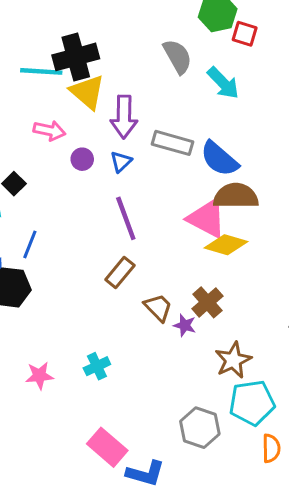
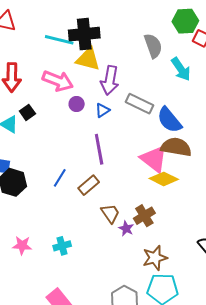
yellow triangle: (87, 92) -> (88, 59), turned -36
pink arrow: (49, 131) -> (58, 81), size x1.4
blue line: (30, 244) -> (60, 178), moved

